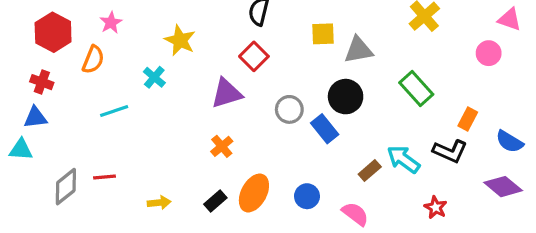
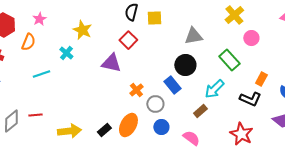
yellow square: (323, 34) -> (154, 18), moved
pink circle: (489, 53) -> (251, 38), moved
purple triangle: (227, 93) -> (111, 63), turned 30
gray circle: (289, 109) -> (155, 104), moved
orange cross: (222, 146) -> (136, 90), moved
cyan arrow: (403, 159) -> (214, 89), moved, turned -80
yellow arrow: (159, 203) -> (69, 131), size x1.6
red star: (436, 207) -> (241, 134), size x1.6

